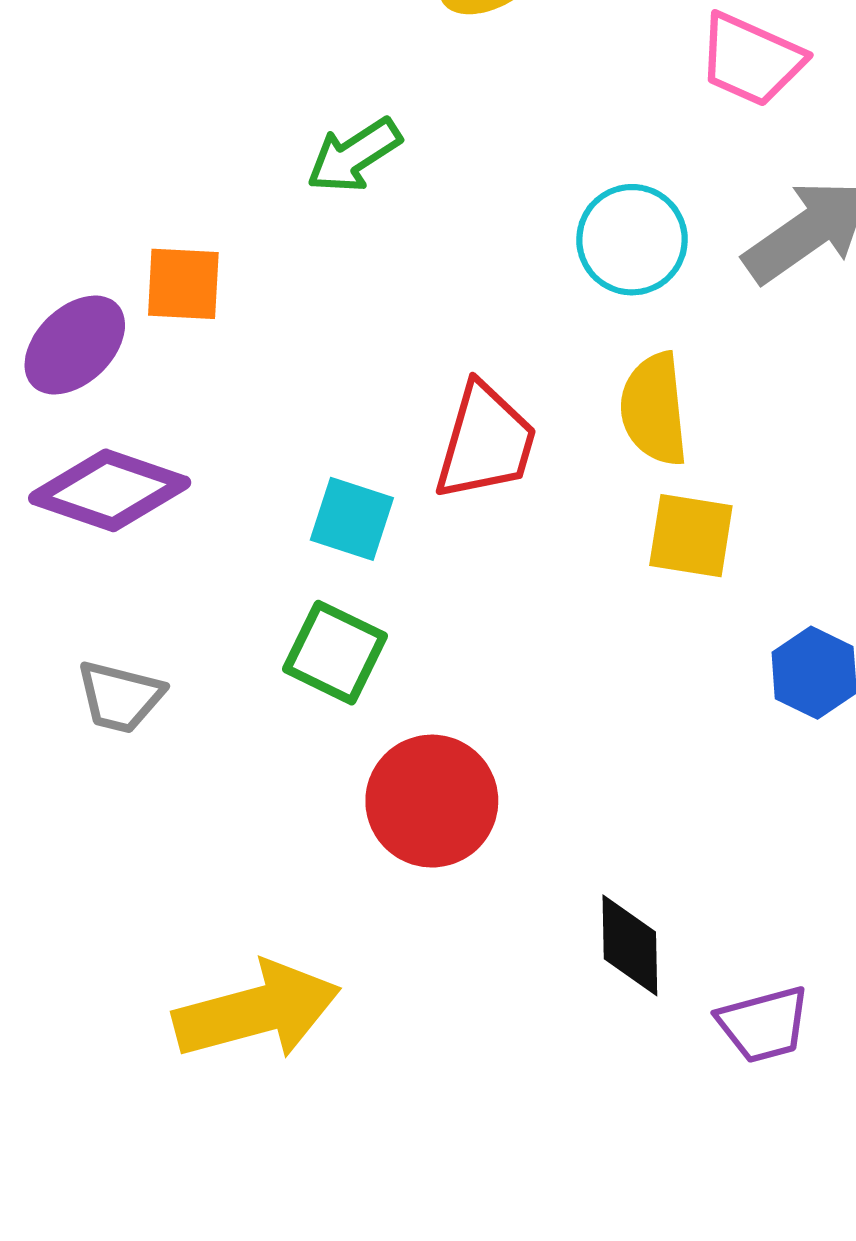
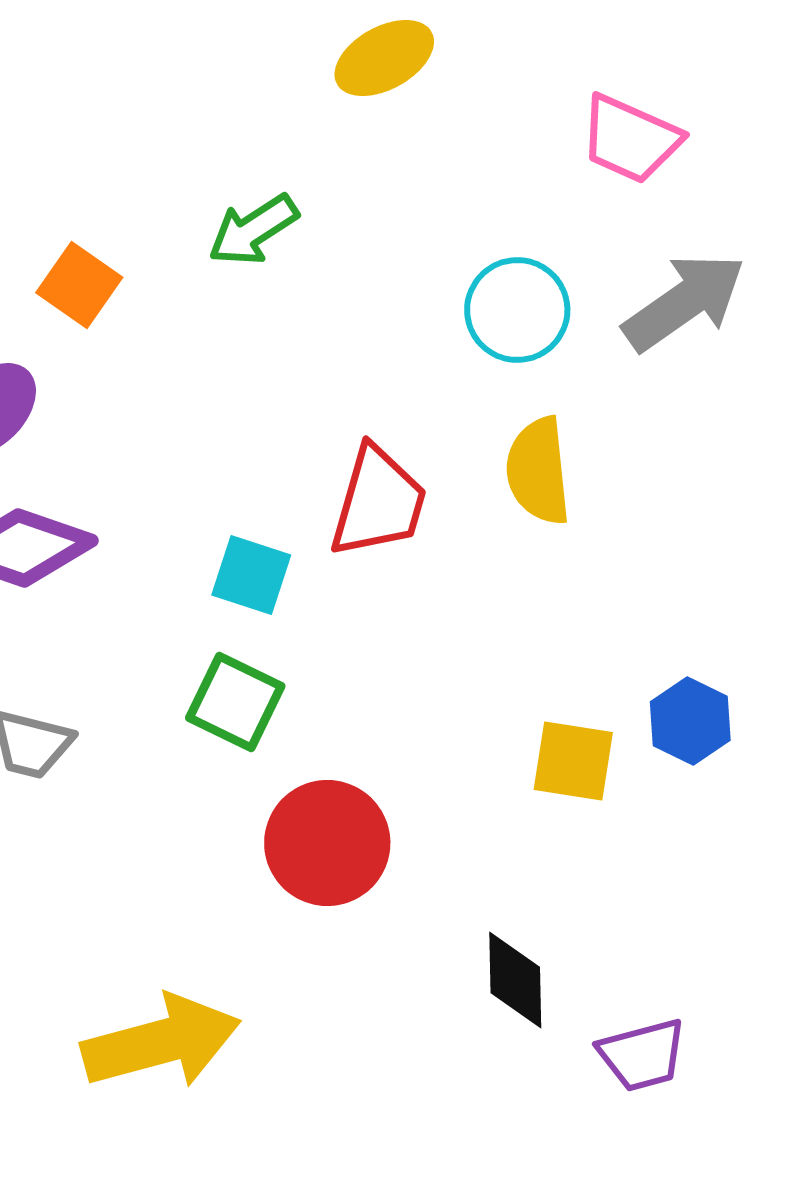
orange square: (183, 284) -> (79, 285), moved, turned 32
yellow square: (691, 536) -> (573, 761), moved

